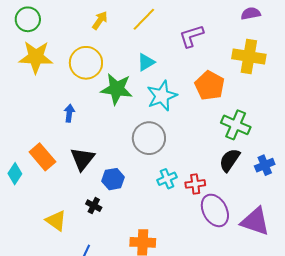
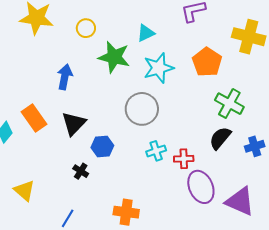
yellow circle: (86, 63) -> (86, 28), size x0.6
blue arrow: (69, 113) -> (65, 77), size x1.4
yellow triangle: (56, 221) -> (24, 191), moved

